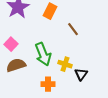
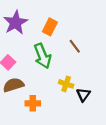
green arrow: (43, 54) -> (42, 56), moved
orange cross: (48, 84) -> (33, 103), moved

